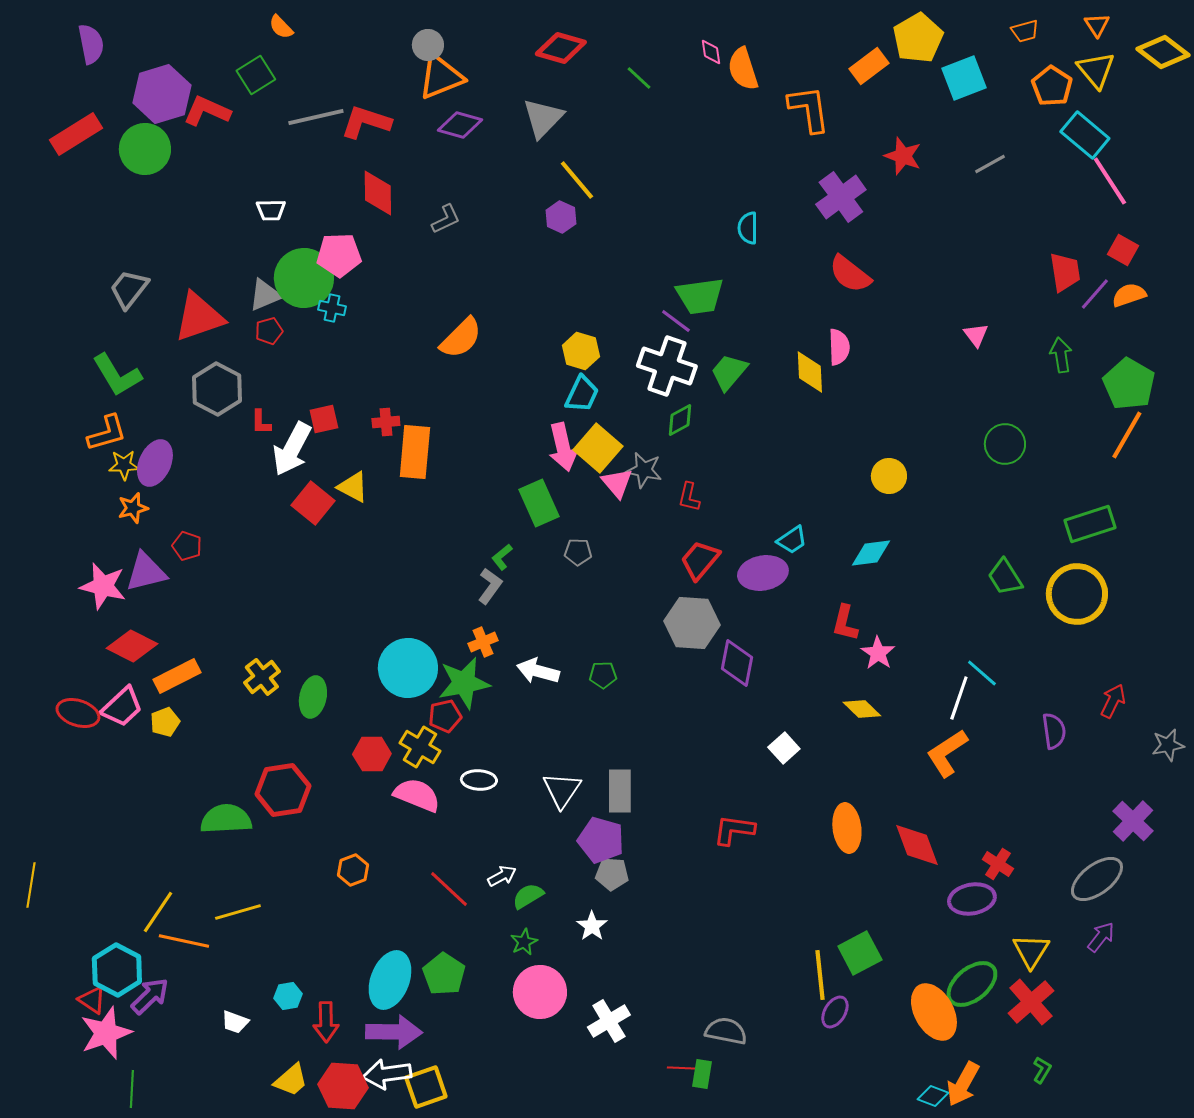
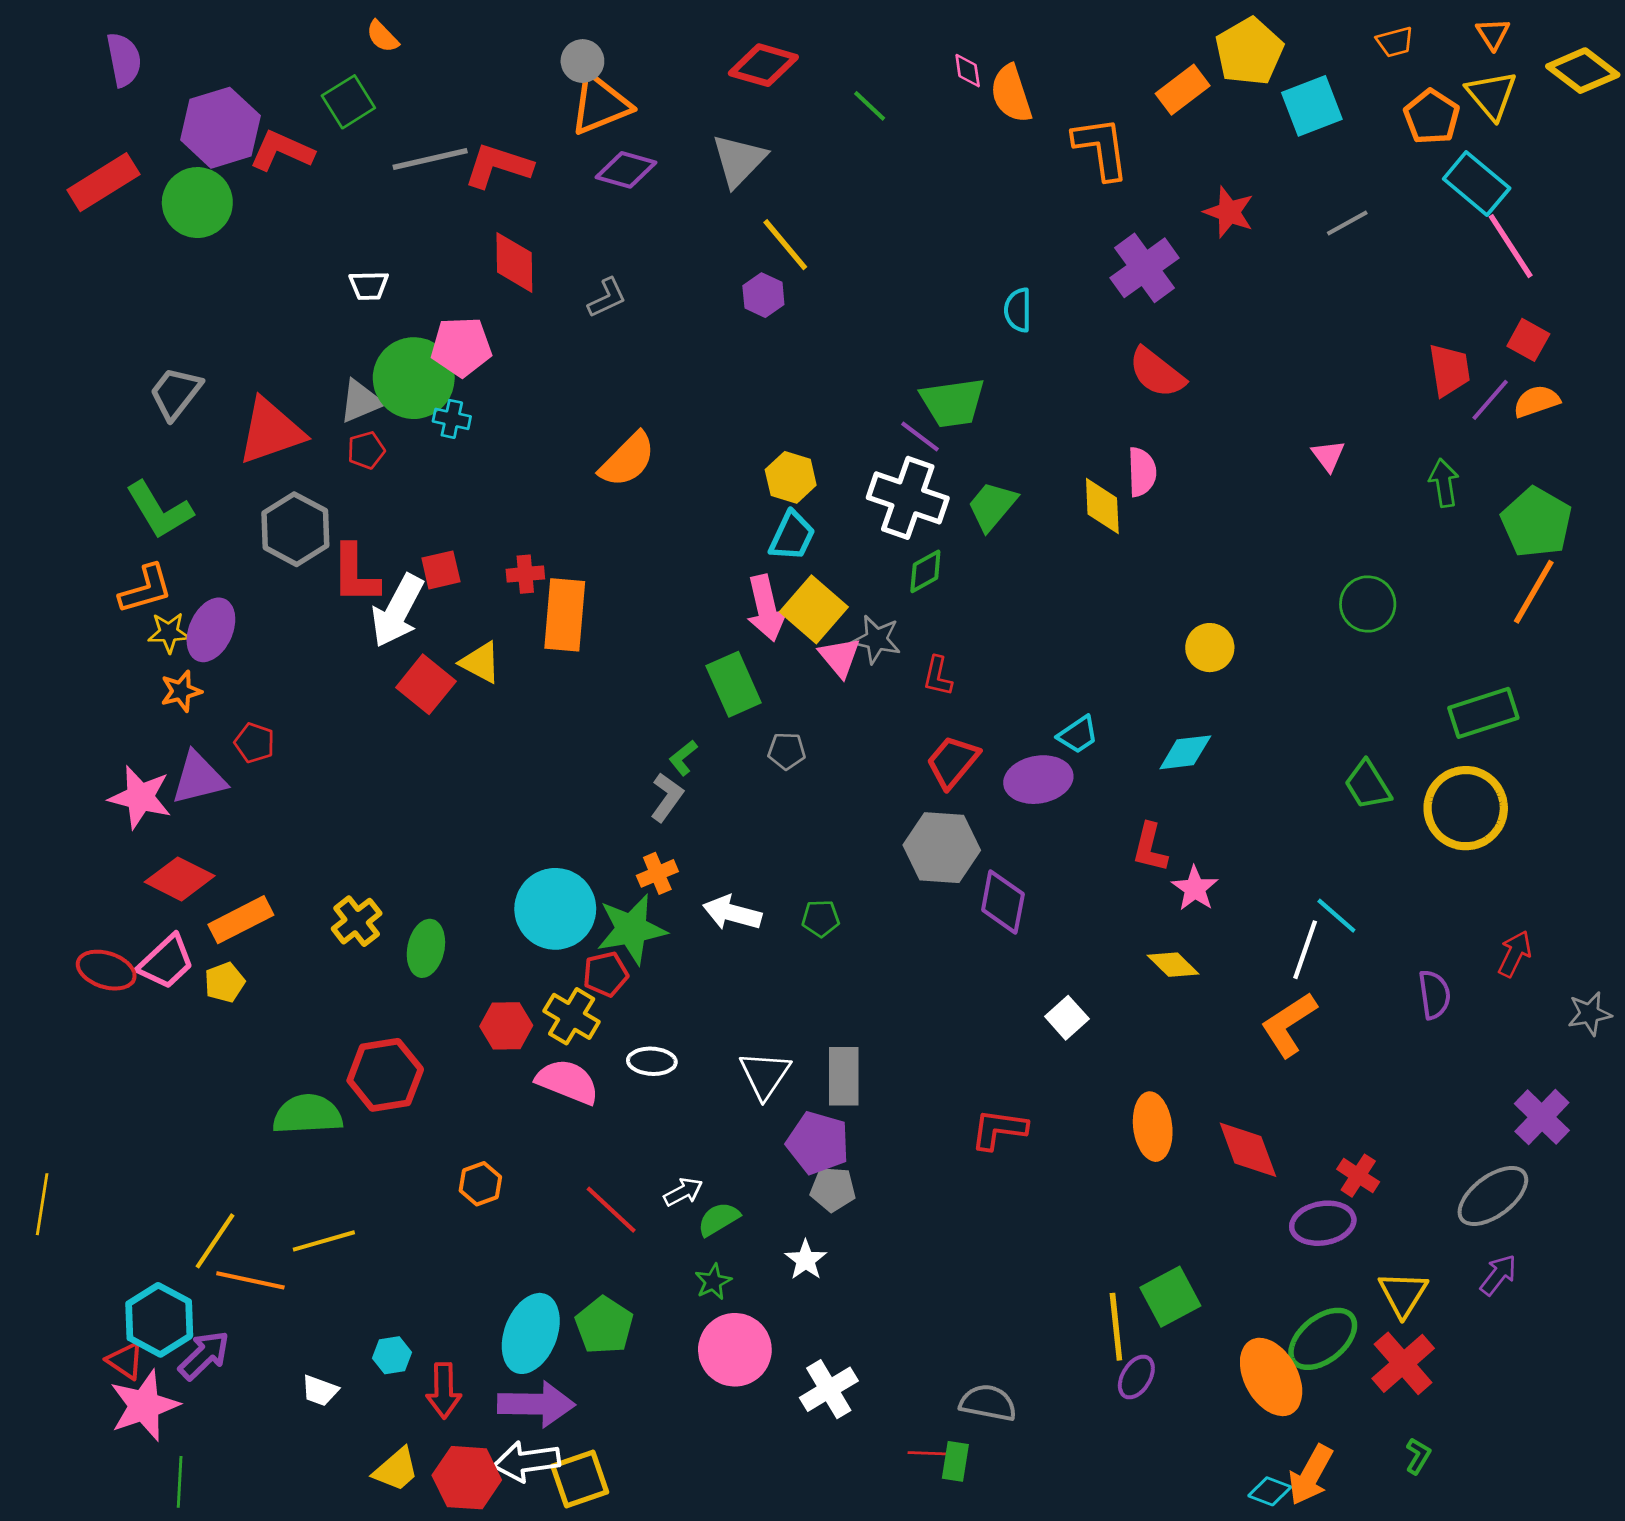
red L-shape: (261, 422) -> (355, 574), size x1.8

